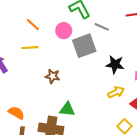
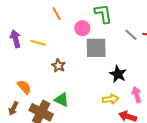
gray line: (102, 27) -> (131, 35), moved
yellow line: (30, 48) -> (38, 43), moved
orange semicircle: (16, 113) -> (24, 87), moved

